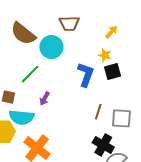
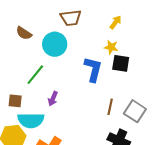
brown semicircle: (23, 34) -> (24, 33), size x0.6
black square: (112, 72) -> (121, 63), turned 30
gray square: (121, 118) -> (135, 111), turned 35

